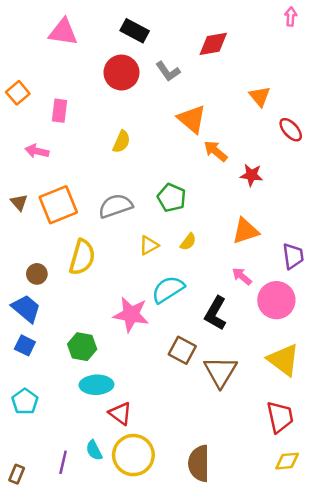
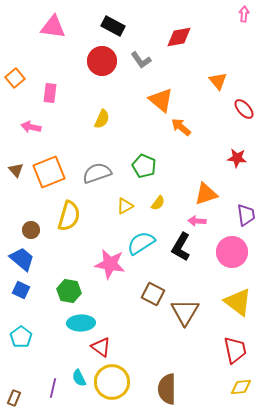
red star: (251, 175) -> (237, 158), moved
pink arrow: (242, 276) -> (197, 221), moved, turned -36
black L-shape: (216, 313) -> (181, 247), moved

